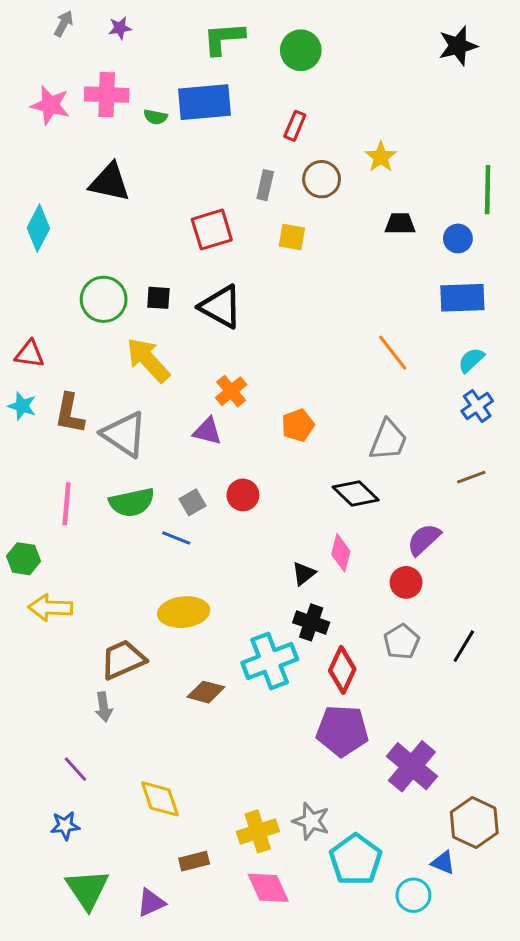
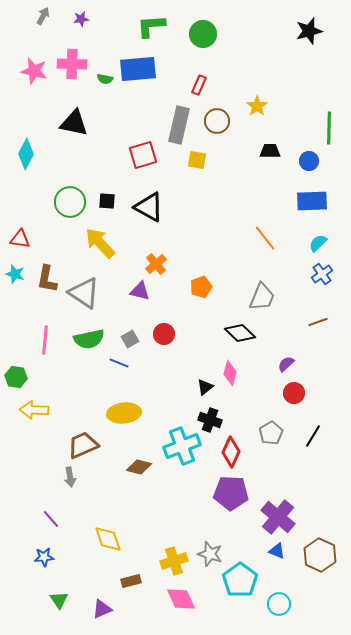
gray rectangle: (265, 185) -> (179, 125), size x1.8
purple semicircle: (424, 539) -> (286, 364), size x0.7
red circle: (406, 582) -> (294, 393), moved
blue triangle: (443, 863) -> (277, 551), moved
green triangle: (87, 889) -> (59, 600), size x0.6

